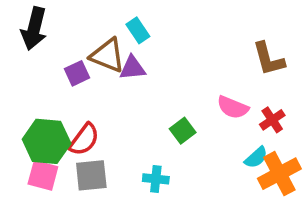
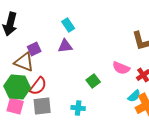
brown triangle: (107, 55) -> (24, 62), moved

